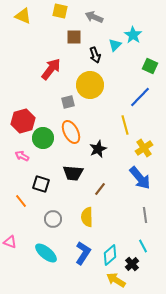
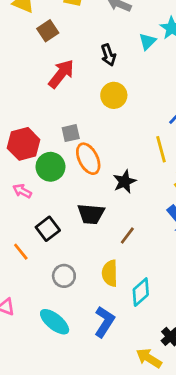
brown square: (74, 37) -> (48, 31), moved, turned -35
black arrow: (95, 55) -> (108, 55), moved
yellow circle: (90, 85) -> (114, 95), size x0.7
gray square: (68, 102) -> (71, 133), moved
black square: (41, 184) -> (48, 229), turned 36
cyan diamond: (110, 255) -> (141, 292), moved

